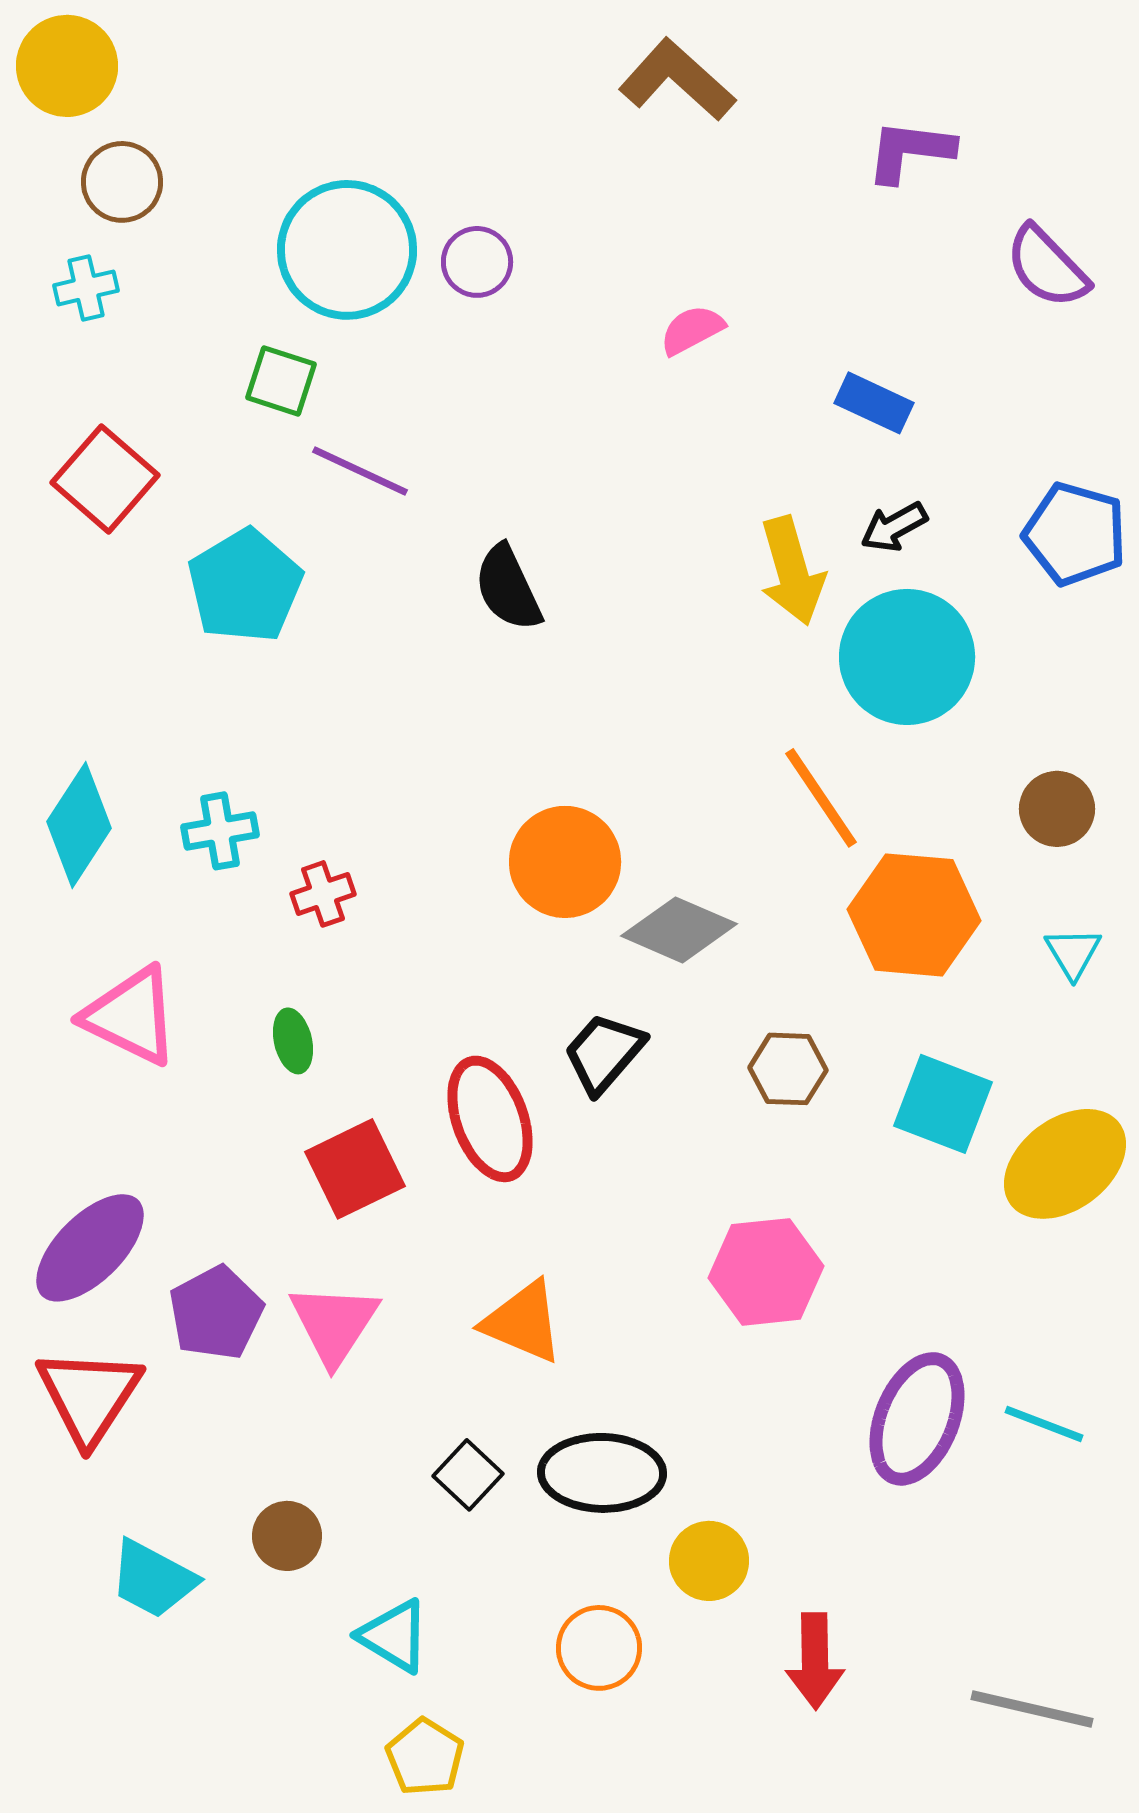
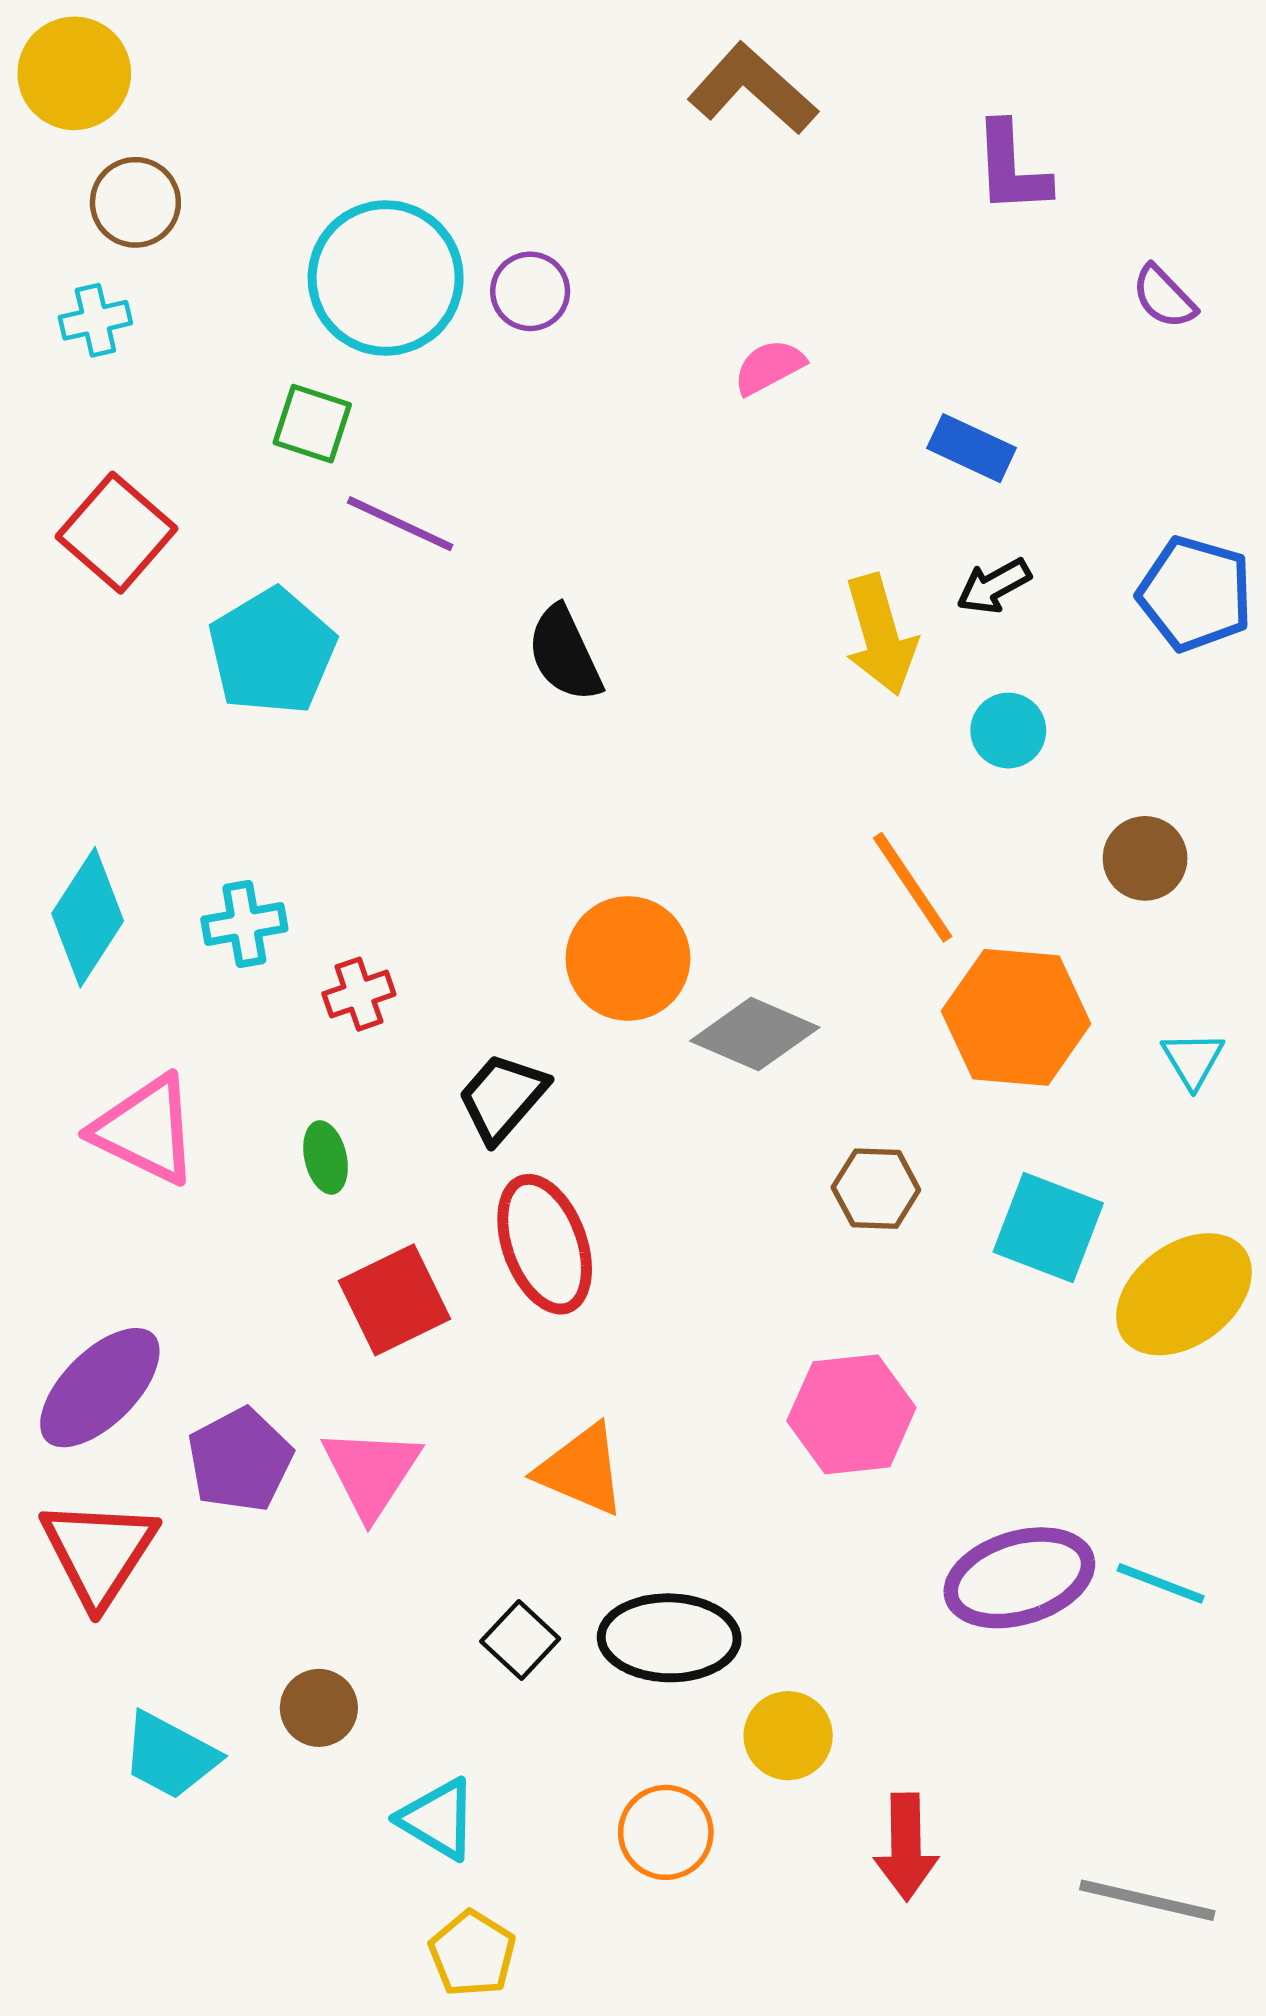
purple L-shape: (910, 151) -> (1012, 168), turned -100
purple semicircle: (1047, 267) -> (1164, 297), size x0.7
cyan circle: (907, 657) -> (1008, 731), size x0.5
brown circle: (1057, 809) -> (1145, 858), moved
black trapezoid: (604, 1053) -> (502, 1097), moved
purple ellipse: (917, 1419) -> (1019, 1578), turned 51

